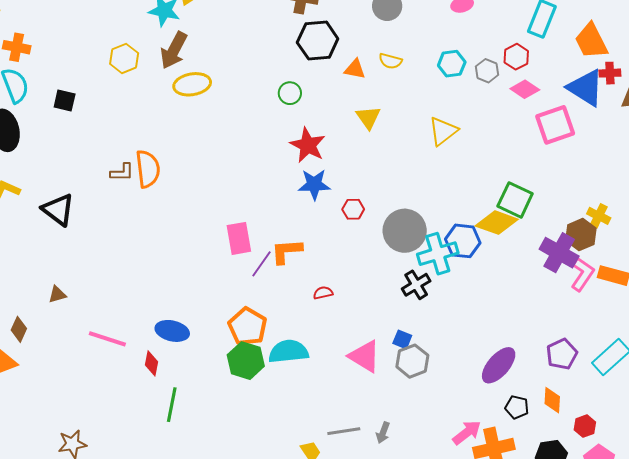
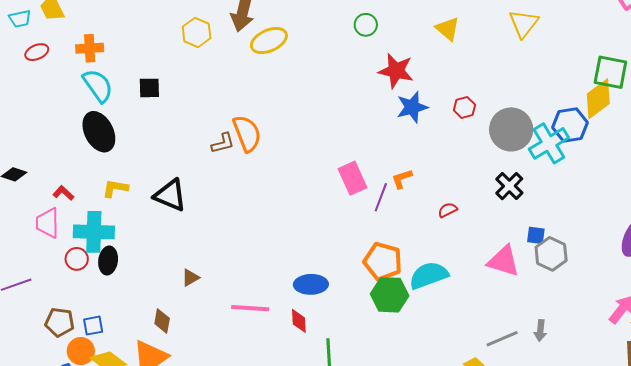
red hexagon: (353, 209) -> (464, 107), moved
yellow diamond: (497, 223) -> (598, 99), turned -42
orange L-shape: (287, 251) -> (402, 179), size x0.7
black cross: (416, 285) -> (509, 186), moved

